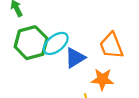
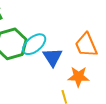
blue triangle: (75, 58) -> (52, 57), turned -30

